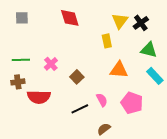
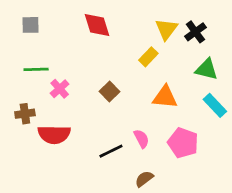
yellow rectangle: (107, 41) -> (148, 57), turned 56
green line: (21, 60) -> (36, 69), moved
pink cross: (51, 64) -> (60, 89), moved
brown square: (77, 77) -> (110, 92), moved

